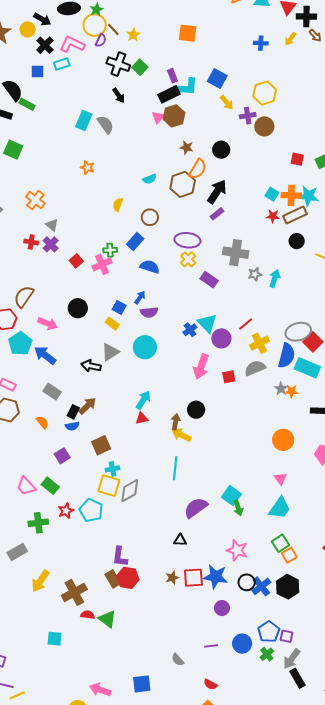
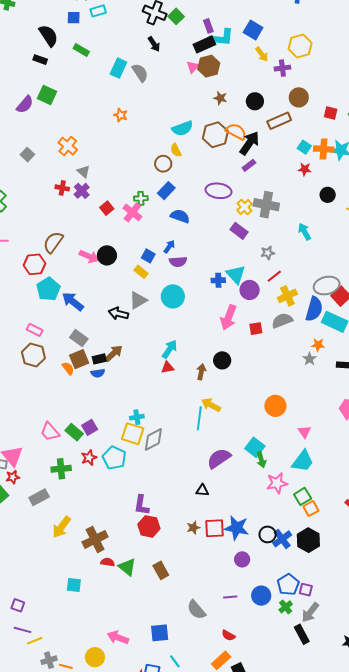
green rectangle: (27, 104) -> (81, 50), moved
brown circle: (264, 126) -> (299, 97), moved
orange semicircle: (198, 169) -> (236, 132), moved, turned -95
cyan semicircle: (150, 179) -> (182, 128), size x1.5
yellow semicircle: (118, 205) -> (176, 150), moved, turned -48
brown rectangle: (295, 215) -> (279, 121), moved
brown circle: (150, 217) -> (163, 164), moved
yellow cross: (188, 259) -> (244, 207), moved
pink cross: (102, 264) -> (132, 212), turned -30
gray star: (255, 274) -> (268, 253), moved
cyan arrow: (275, 278) -> (305, 232), turned -48
pink arrow: (48, 324) -> (89, 256), moved
blue cross: (190, 330) -> (218, 280), turned 32
gray star: (281, 389) -> (309, 359), moved
black rectangle: (73, 412) -> (99, 359), turned 48
yellow arrow: (181, 435) -> (211, 405), moved
orange circle: (283, 440) -> (275, 406), moved
brown square: (101, 445) -> (79, 359), moved
purple square: (62, 456) -> (90, 427), moved
pink star: (237, 550) -> (277, 483), moved, turned -30
brown rectangle: (113, 579) -> (161, 570), moved
gray semicircle: (178, 660) -> (196, 610), size x1.5
black rectangle: (297, 678) -> (302, 634), moved

